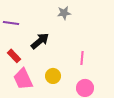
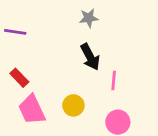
black arrow: (40, 41) -> (90, 57), moved, turned 102

